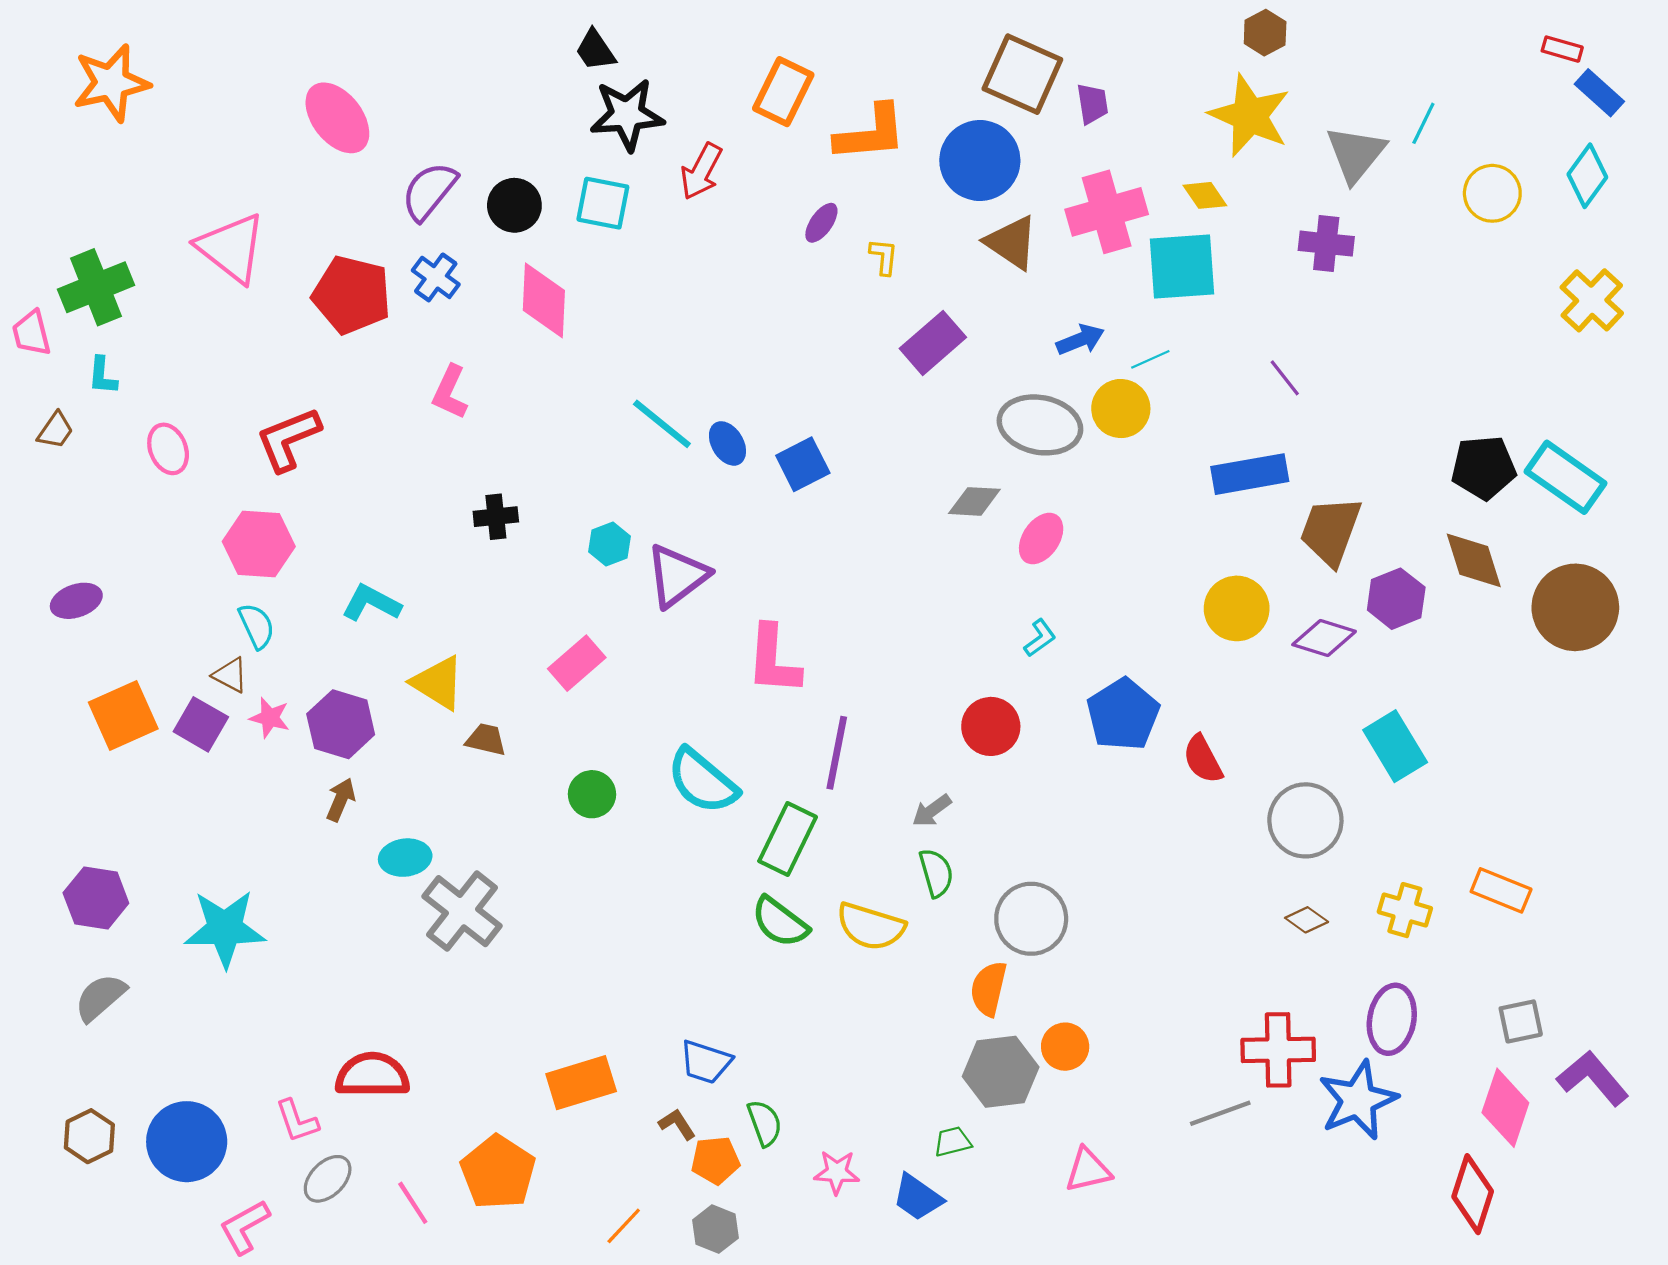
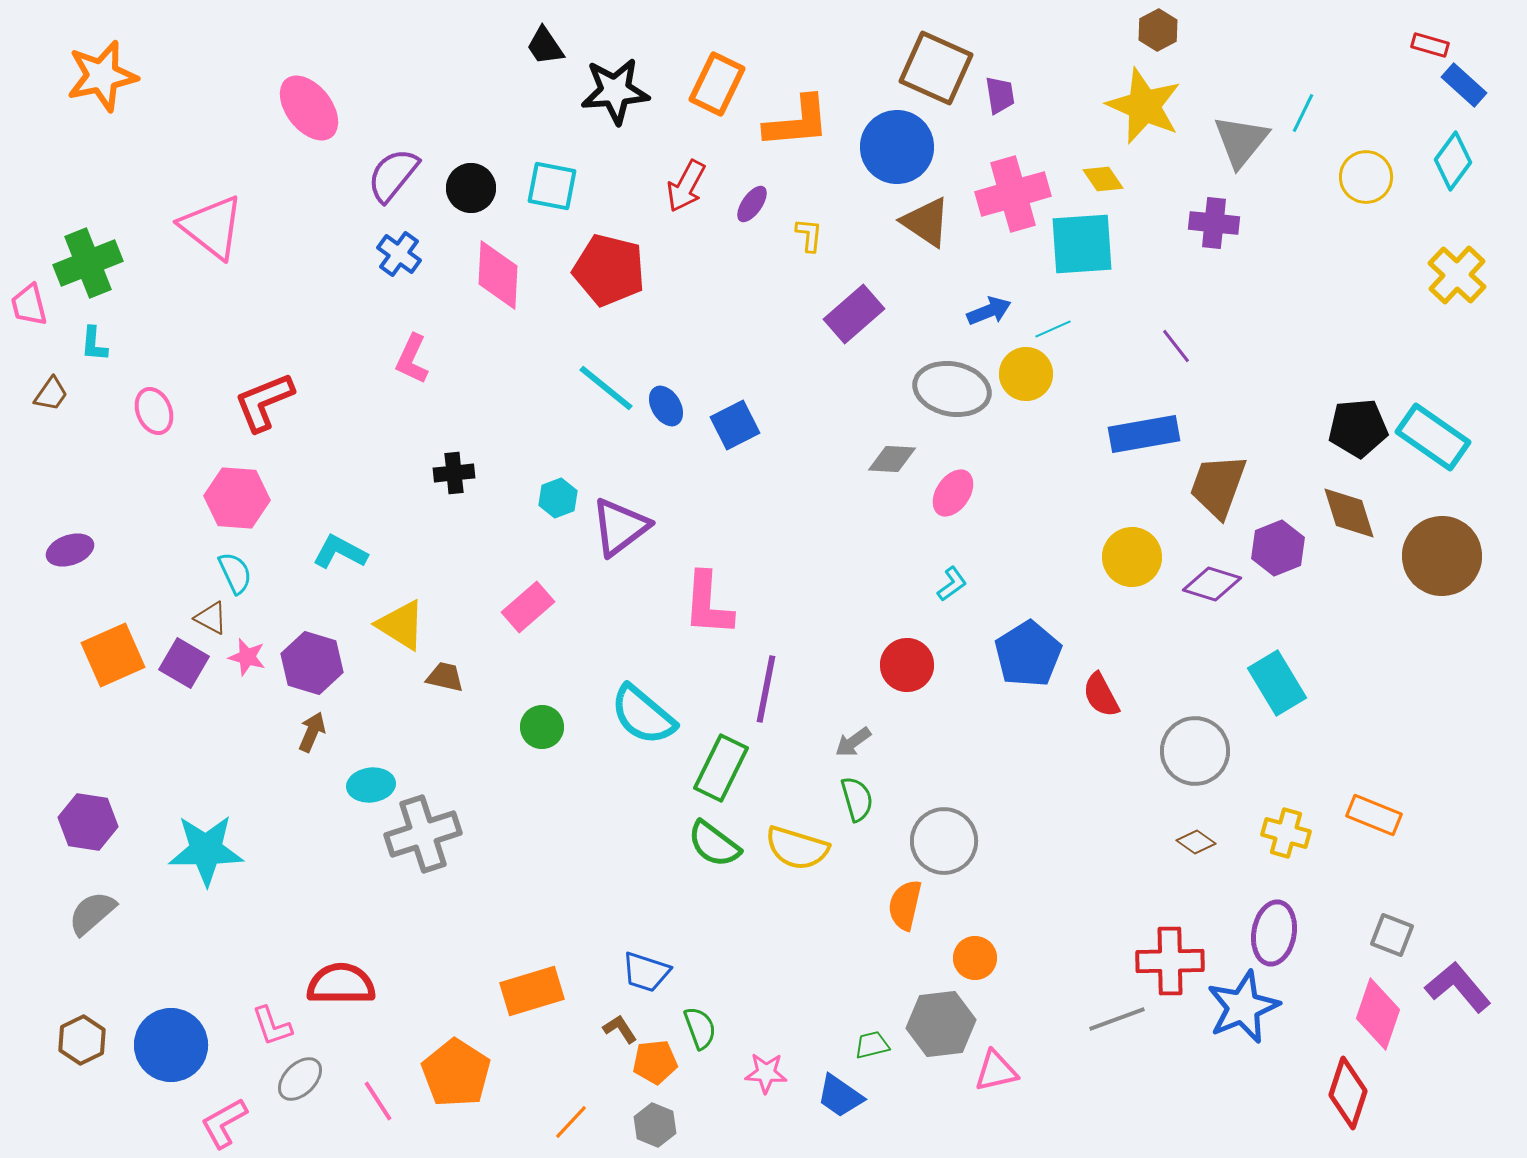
black star: (627, 115) -> (615, 91), moved
red arrow: (701, 171) -> (686, 186), moved
red pentagon: (352, 295) -> (609, 270), moved
gray cross: (462, 911) -> (423, 834), turned 34
gray square: (1521, 1021) -> (1392, 935), turned 33
gray hexagon: (1001, 1072) -> (941, 1024), moved

